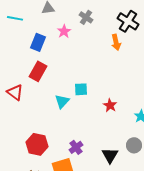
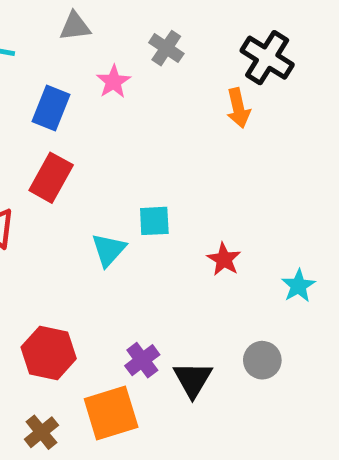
gray circle: (134, 145) -> (262, 360), moved
black triangle: (110, 155) -> (193, 379), moved

